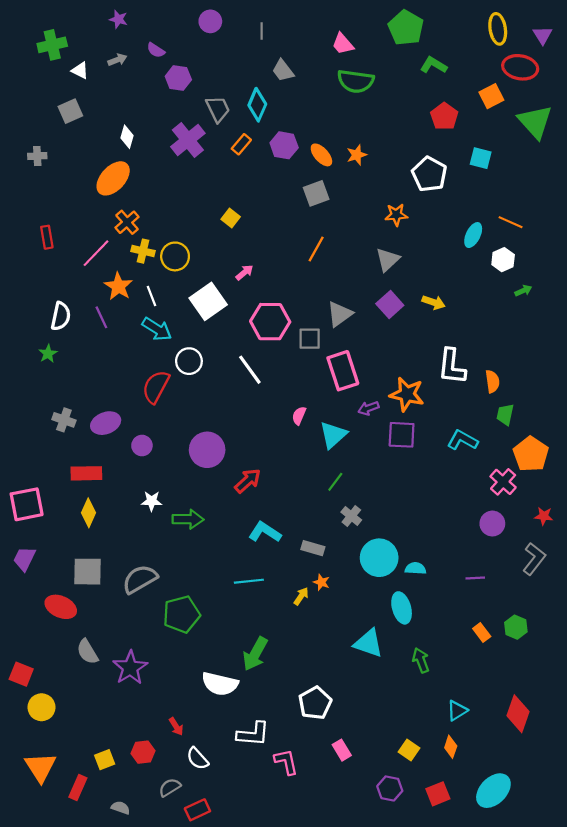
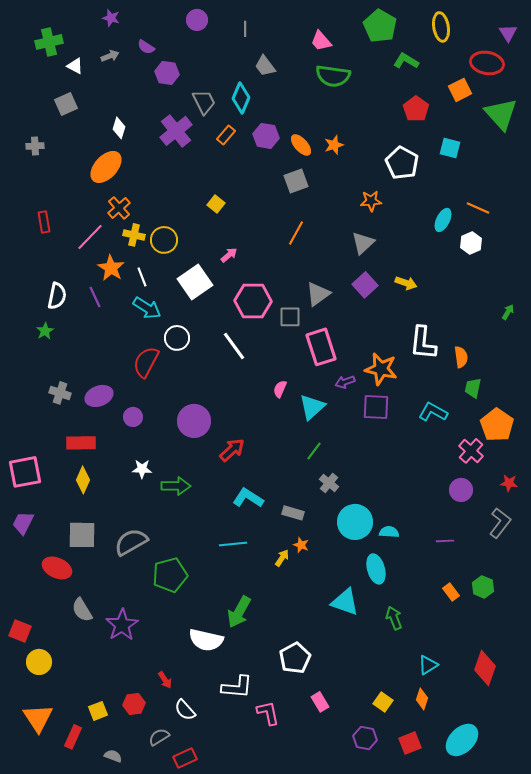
yellow ellipse: (498, 29) -> (441, 27), moved
green arrow: (523, 291) -> (508, 312), moved, turned -35

